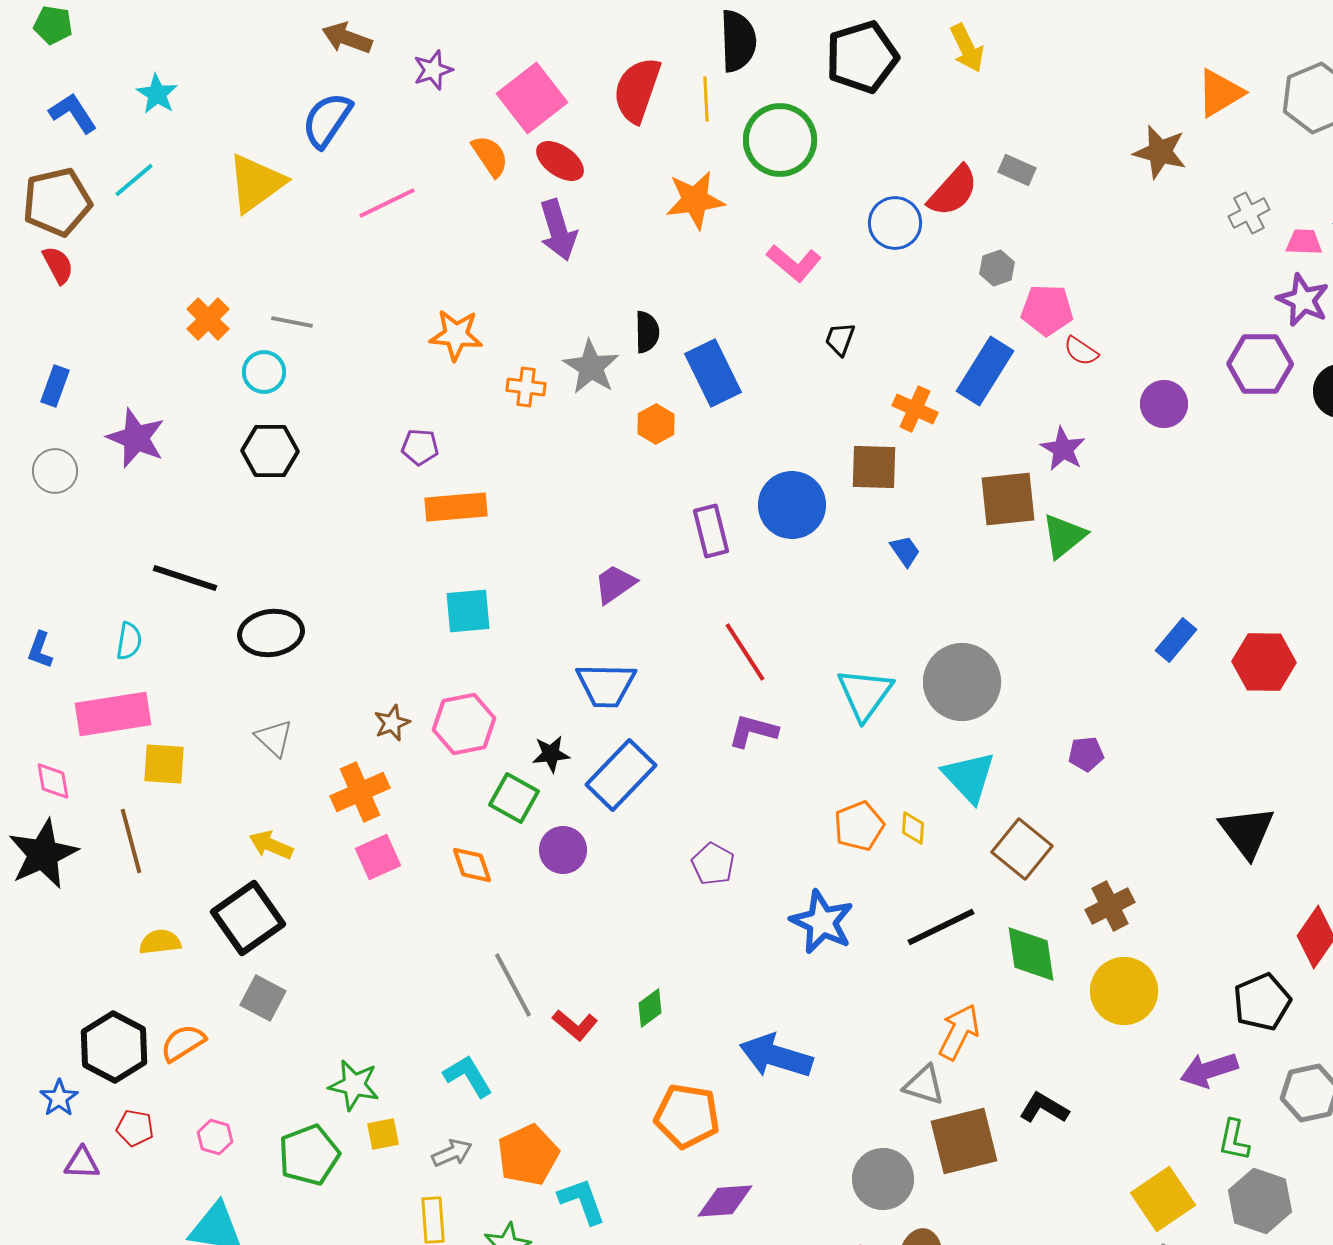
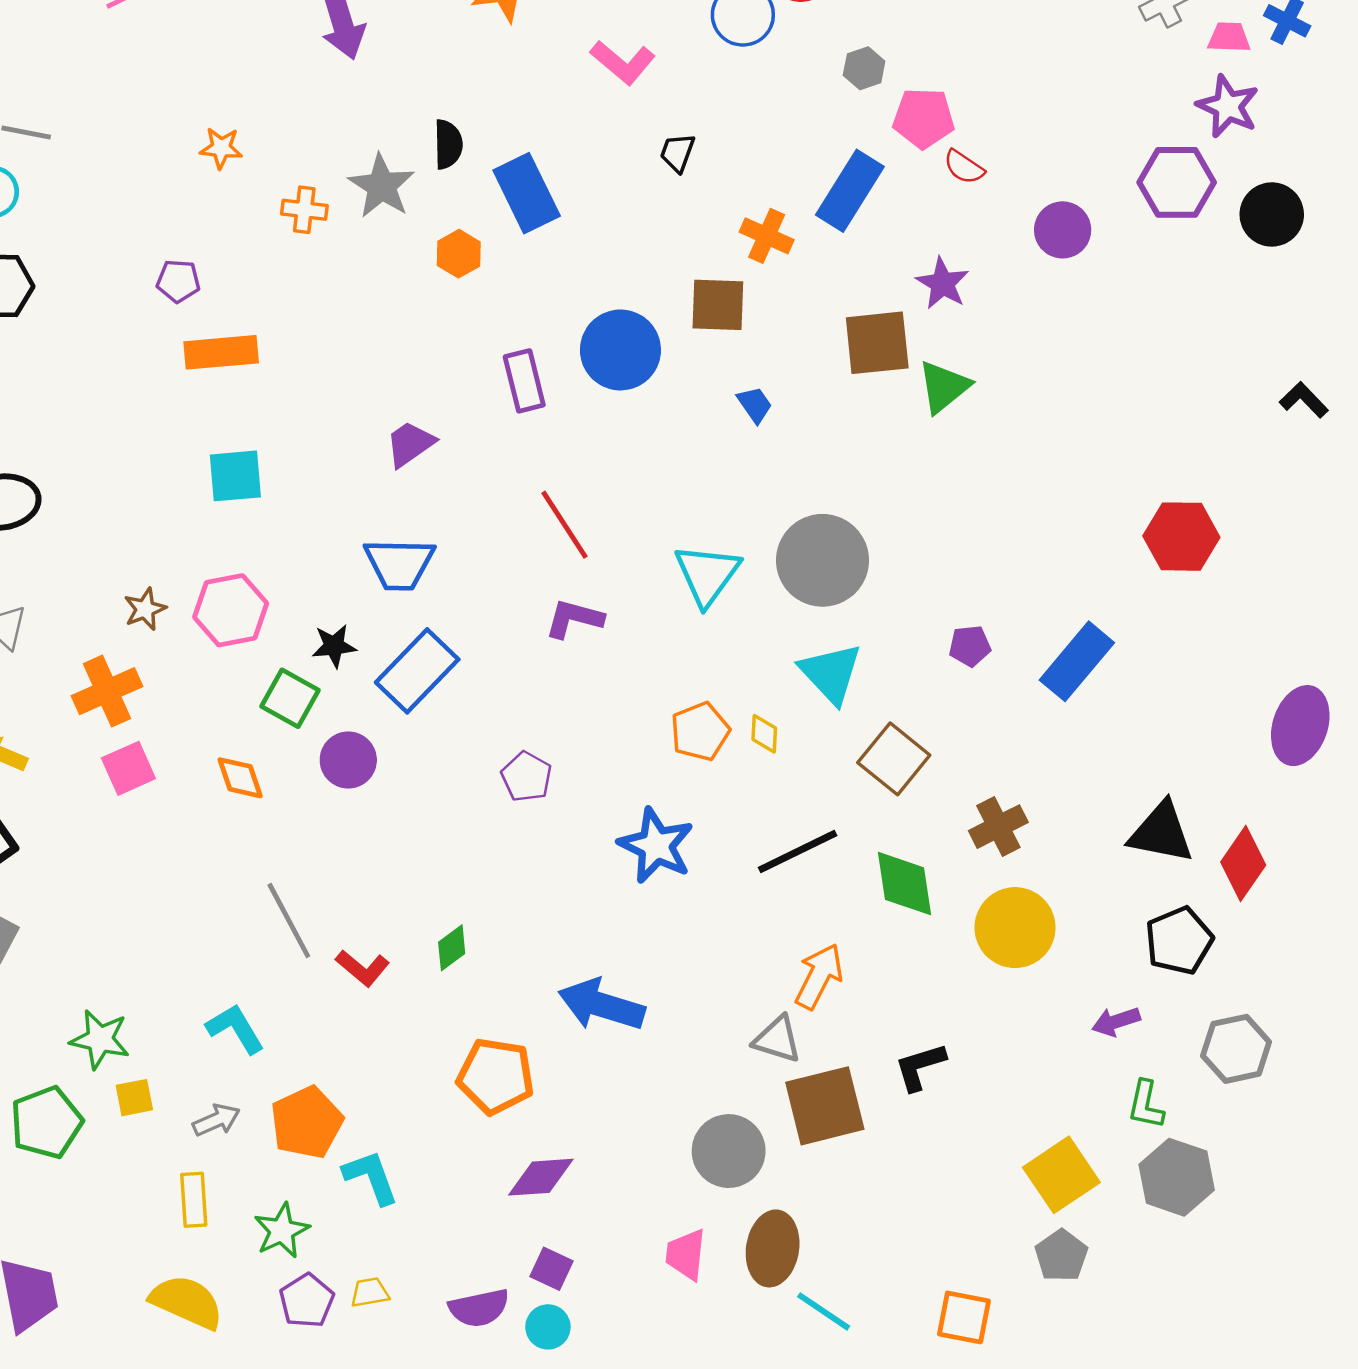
orange star: (456, 335) -> (221, 148), size x0.7
blue rectangle: (1176, 640) -> (1077, 661), moved, size x1.5
black triangle: (1247, 832) -> (1161, 833), moved, turned -42
purple arrow: (1209, 1070) -> (1116, 1021), size x0.7
black L-shape: (1044, 1108) -> (920, 1067), turned -48

